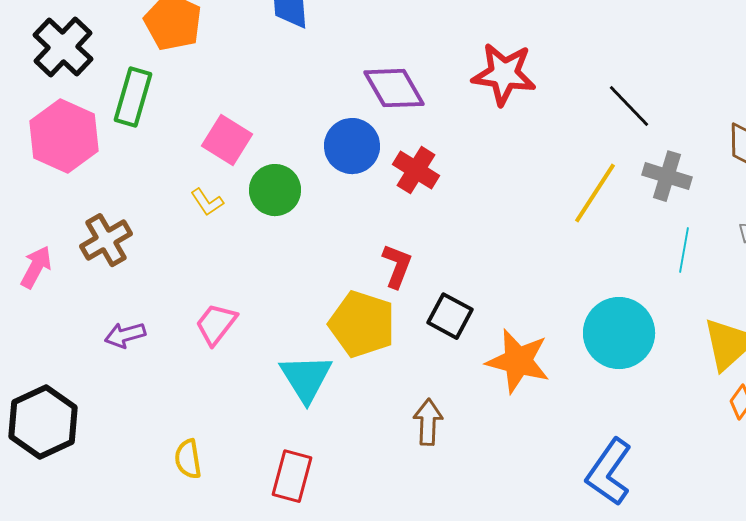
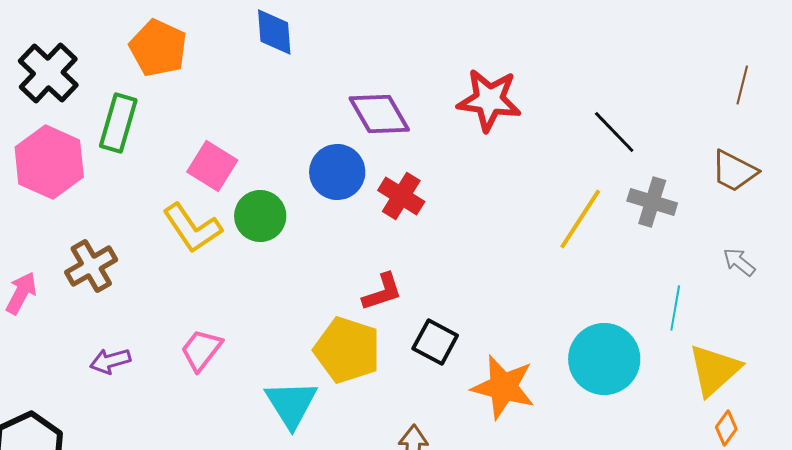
yellow L-shape: (207, 202) -> (192, 228), size x1.8
cyan line: (684, 250) -> (675, 308), moved
red L-shape: (397, 266) -> (382, 292), turned 51

